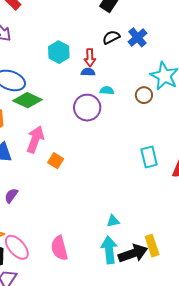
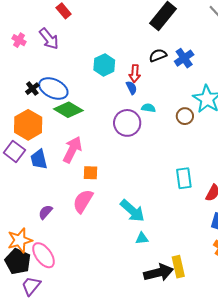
blue semicircle: (88, 72) -> (131, 88), turned 56
orange square: (56, 161) -> (91, 173), turned -35
purple semicircle: (11, 196) -> (45, 212), moved
pink semicircle: (59, 248) -> (83, 201), moved, turned 40
cyan arrow: (109, 250) -> (132, 211), moved, turned 132

